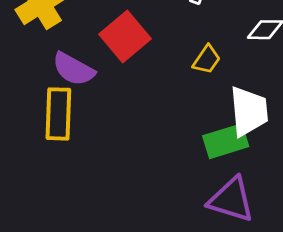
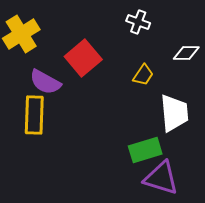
green rectangle: (226, 141) -> (145, 150), moved

